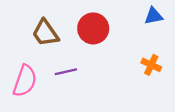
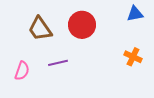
pink semicircle: (25, 81) -> (22, 71), size x0.7

